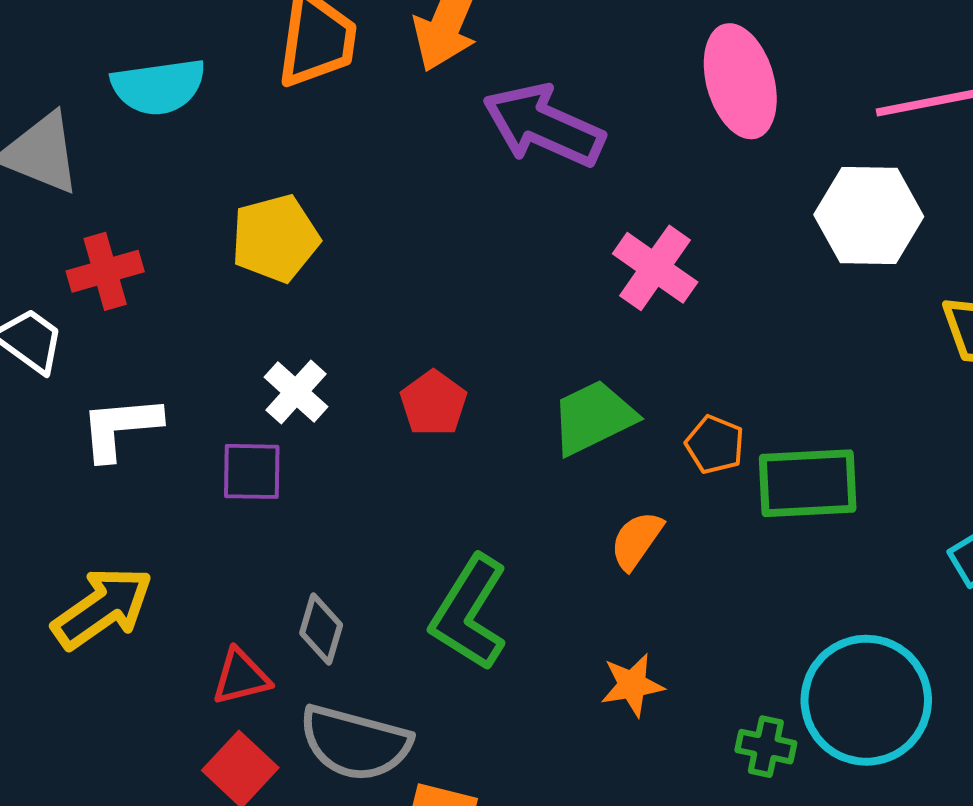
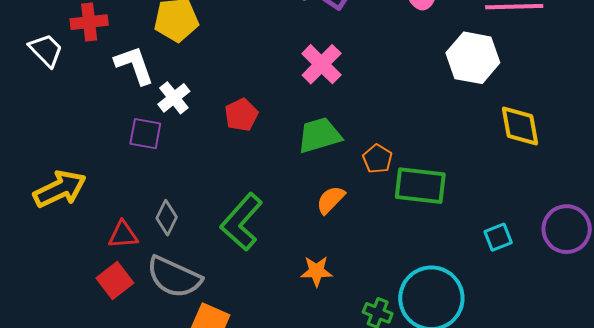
pink cross: (655, 268) -> (322, 64), moved
white L-shape: (120, 428) -> (134, 65), moved, turned 66

